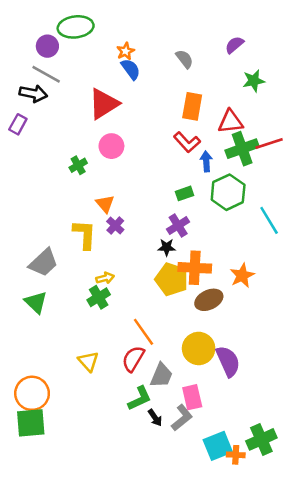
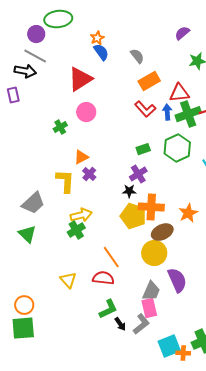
gray semicircle: (184, 59) -> (137, 56), moved
orange rectangle: (192, 106) -> (149, 81), turned 50
purple rectangle: (18, 124) -> (13, 95), turned -42
blue arrow: (206, 161) -> (167, 112), moved
orange triangle: (105, 204) -> (81, 157), turned 42
yellow arrow: (105, 278) -> (81, 215), size x1.5
yellow circle: (199, 348) -> (154, 253), moved
red semicircle: (133, 359) -> (103, 278), turned 65
gray trapezoid: (161, 375) -> (151, 291), moved
orange circle: (32, 393) -> (24, 305), size x0.7

